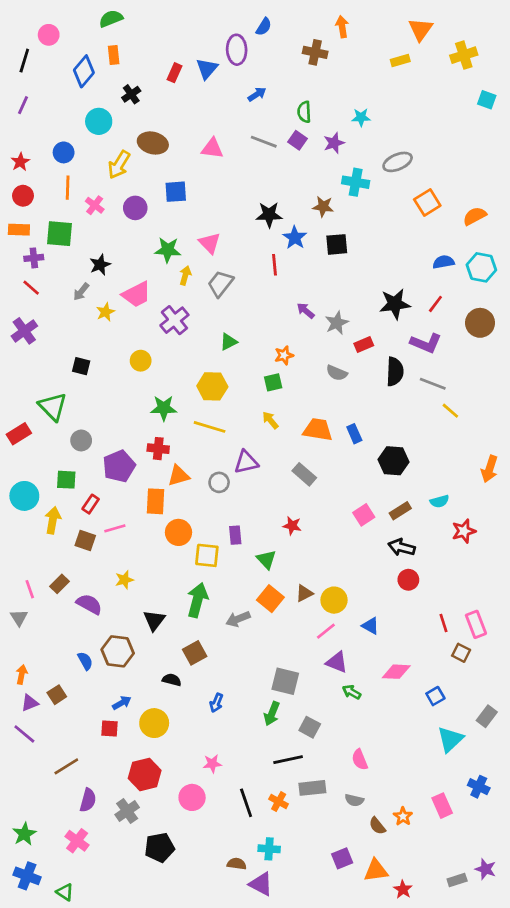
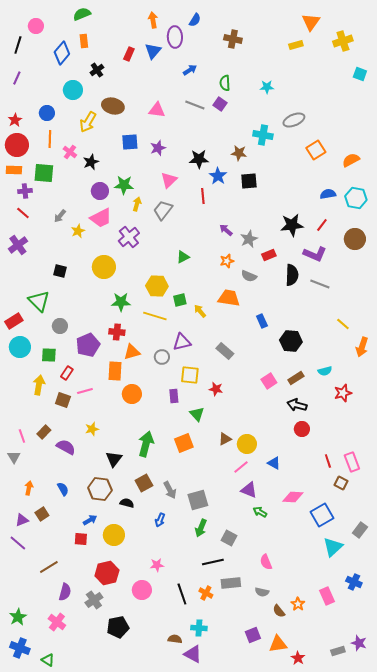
orange arrow: (342, 27) -> (153, 20), moved
purple star: (334, 143) -> (158, 148), moved
red circle: (23, 196) -> (17, 145), size x1.5
purple circle: (135, 208) -> (100, 191), moved
pink triangle: (210, 243) -> (169, 180), moved, turned 30
black star: (100, 265) -> (91, 162), moved
green triangle: (229, 342) -> (183, 257), moved
orange star: (284, 355) -> (227, 261), moved
yellow circle: (141, 361) -> (104, 267), size x1.5
green square: (273, 382) -> (180, 300), moved
yellow line: (450, 411) -> (343, 324), moved
orange trapezoid: (318, 430) -> (229, 298), moved
cyan circle: (24, 496) -> (20, 347), moved
yellow square: (207, 555) -> (190, 375), moved
orange square: (270, 599) -> (184, 443), moved, turned 30
gray arrow: (238, 619) -> (170, 490), moved, turned -96
brown hexagon: (118, 651) -> (100, 489), moved
orange arrow: (22, 674) -> (29, 488), moved
gray square: (285, 681) -> (198, 500), moved, turned -30
blue square: (435, 696) -> (322, 515), size x1.6

